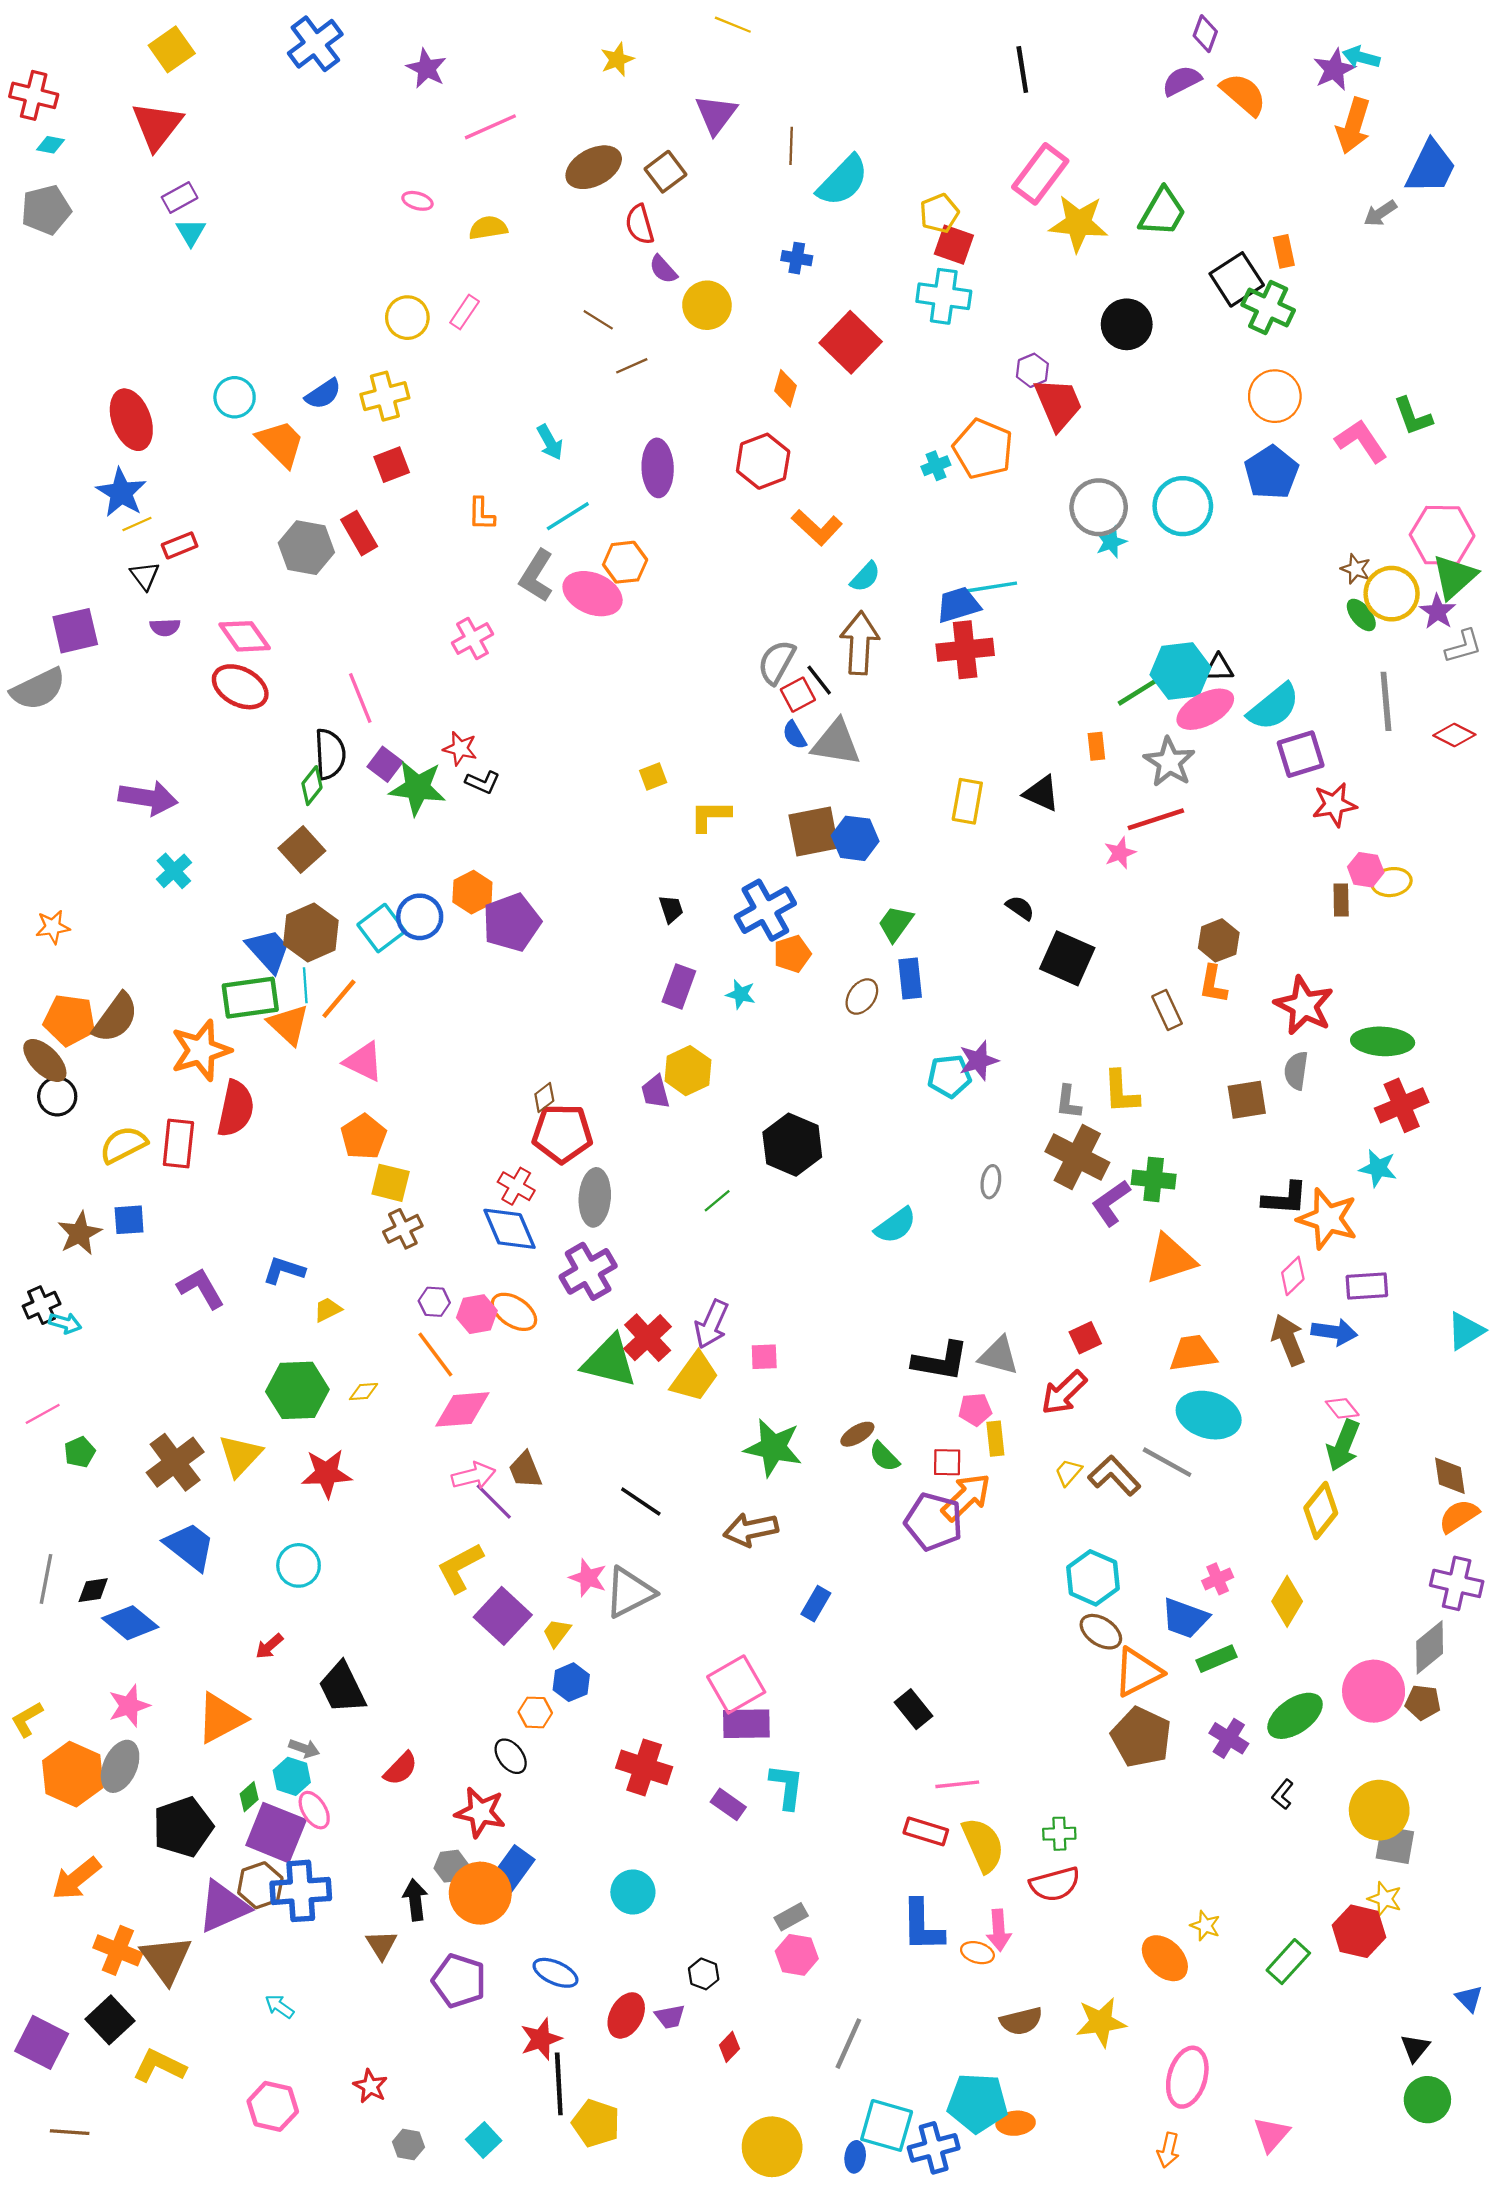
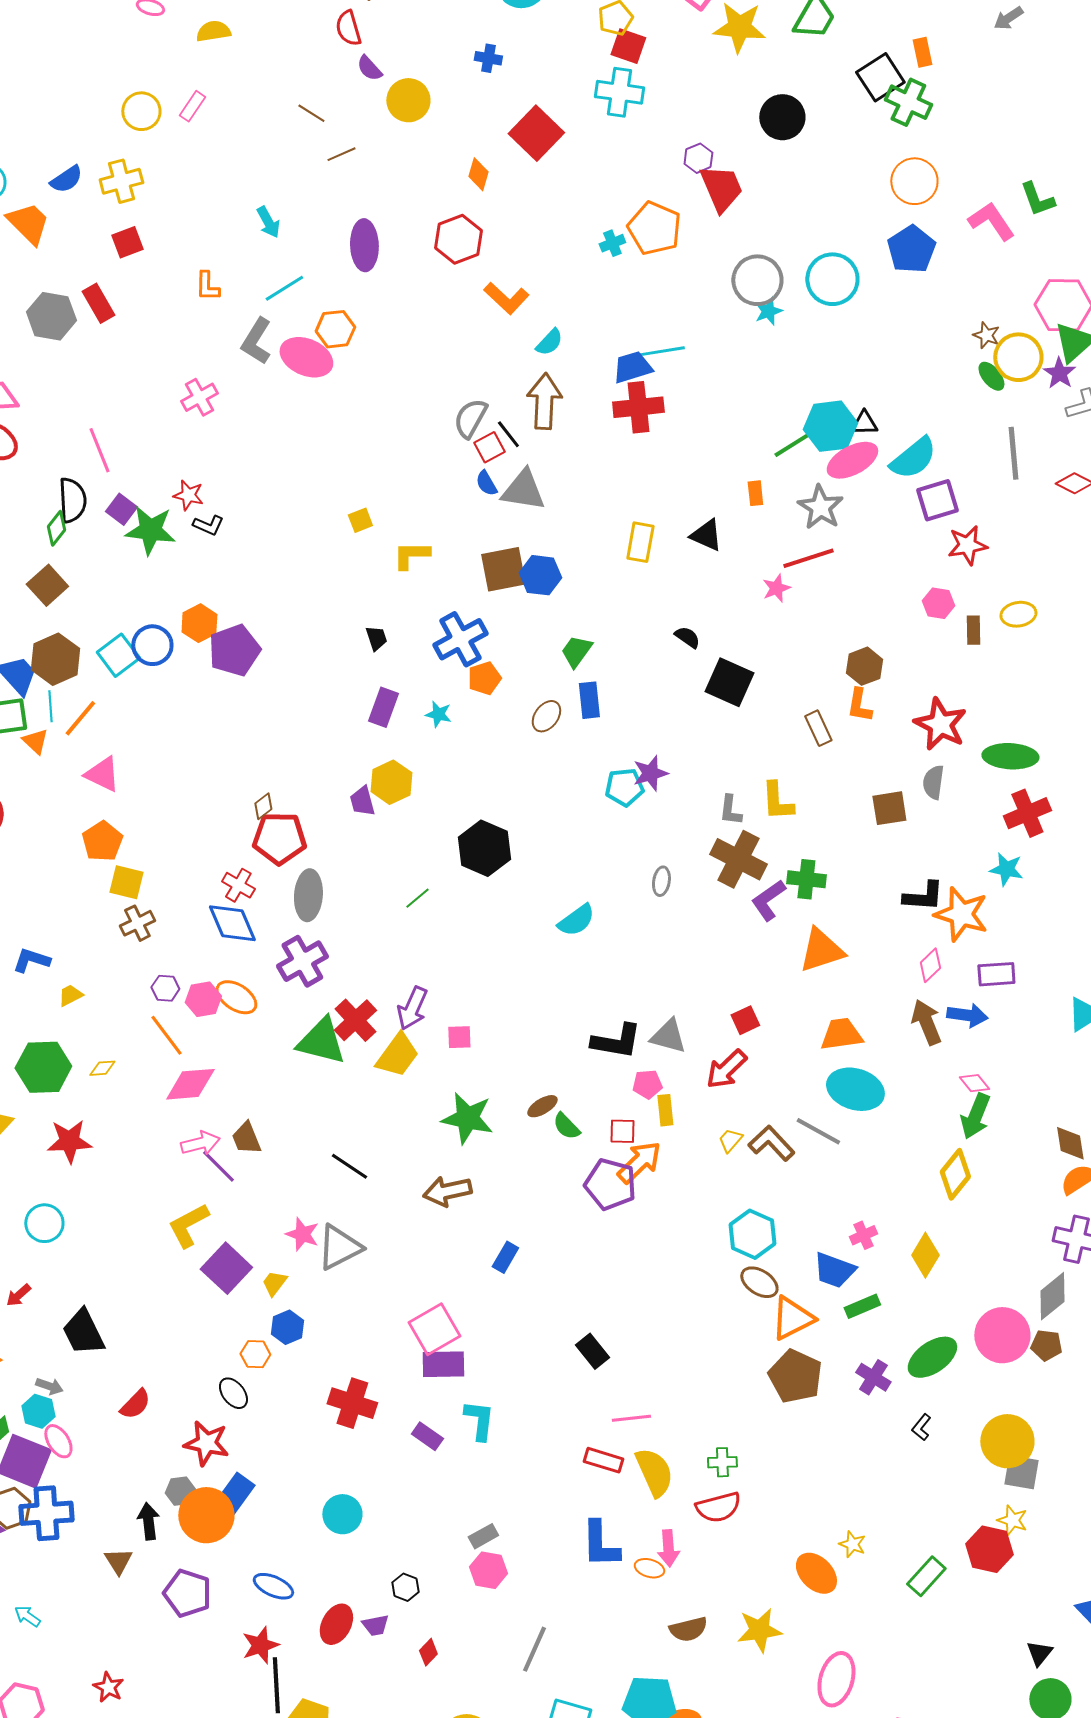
pink hexagon: (1366, 870) -> (938, 603), moved
orange triangle: (288, 1025) -> (35, 741), size x0.7

